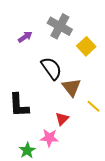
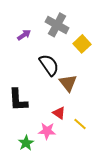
yellow line: (94, 106) -> (80, 124), moved
red triangle: (62, 119) -> (59, 113), turned -40

